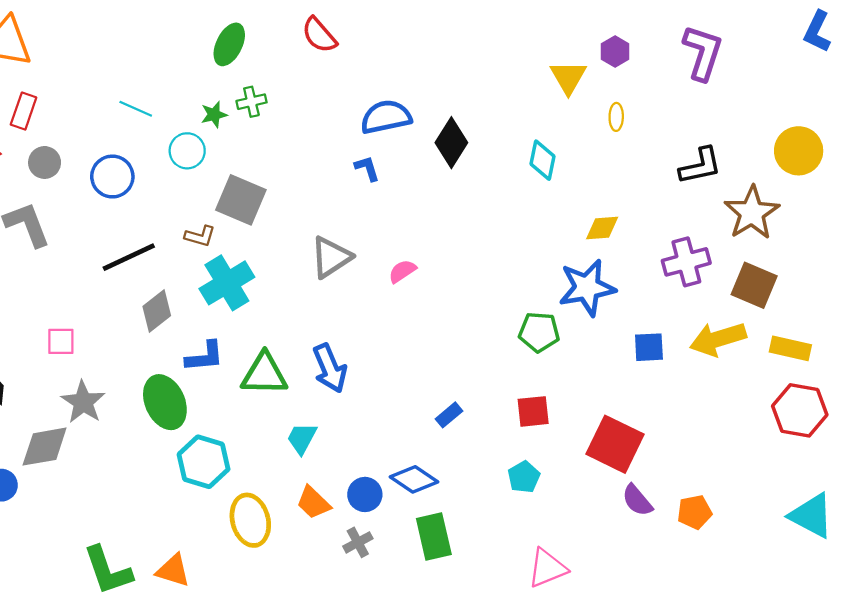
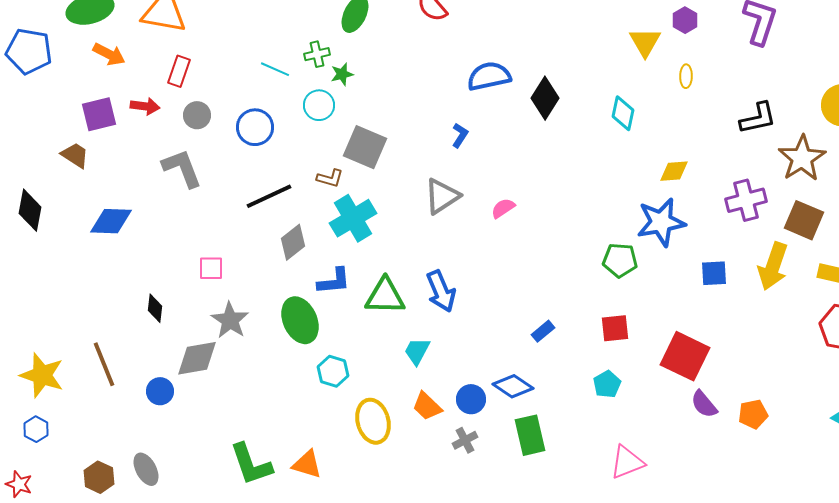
green cross: (251, 102) -> (317, 54), moved
blue L-shape: (367, 168) -> (460, 135), moved, turned 50
yellow arrow: (718, 339) -> (773, 266), turned -54
cyan hexagon: (204, 462) -> (333, 371), size x0.7

